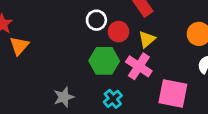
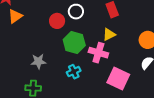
red circle: (119, 32) -> (57, 21), moved
pink cross: (139, 66) -> (98, 53), turned -30

